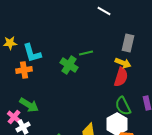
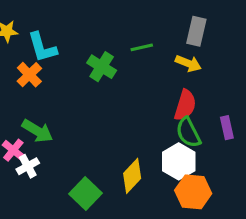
green line: (86, 53) -> (142, 47), moved
orange cross: (24, 70) -> (29, 75), turned -35
red semicircle: (121, 77) -> (185, 105), moved

